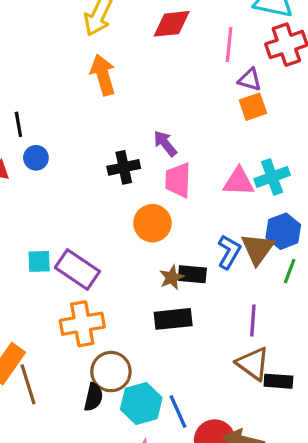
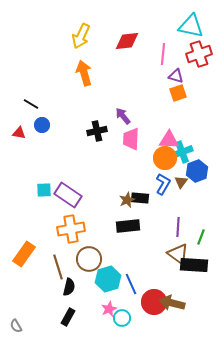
black line: (18, 124) -> (31, 104), turned -49
cyan cross: (272, 177) -> (182, 152), moved
orange circle: (152, 223) -> (165, 158), moved
brown triangle: (258, 249) -> (181, 182), size x0.6
green line: (290, 271) -> (201, 237), moved
black rectangle: (278, 381) -> (194, 265), size x1.5
brown line: (28, 384) -> (58, 267), moved
black semicircle: (93, 397) -> (69, 287), moved

